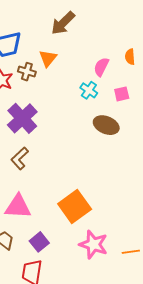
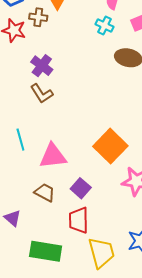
purple cross: (22, 118) -> (42, 66), size x0.7
brown L-shape: (20, 158) -> (42, 93), moved, turned -70

